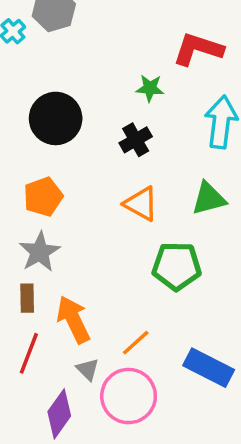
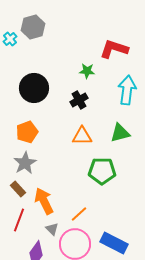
orange triangle: (141, 204) -> (82, 136), turned -30
brown rectangle: (27, 298) -> (18, 189), turned -42
blue rectangle: (209, 368) -> (114, 243), moved

